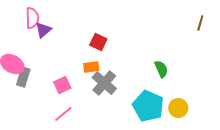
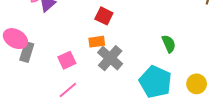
yellow circle: (178, 108) -> (197, 84), moved

